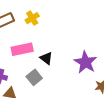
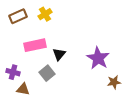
black triangle: (46, 58) -> (59, 54), turned 32

